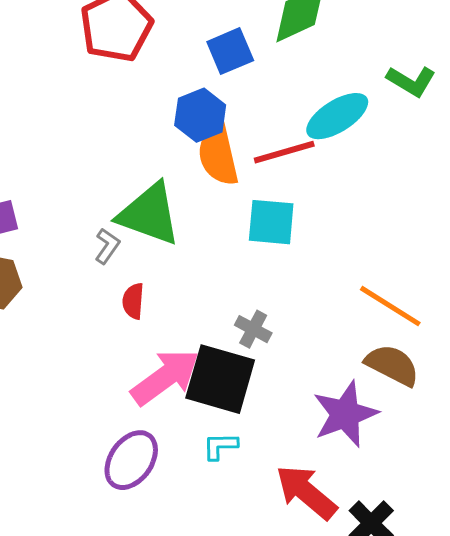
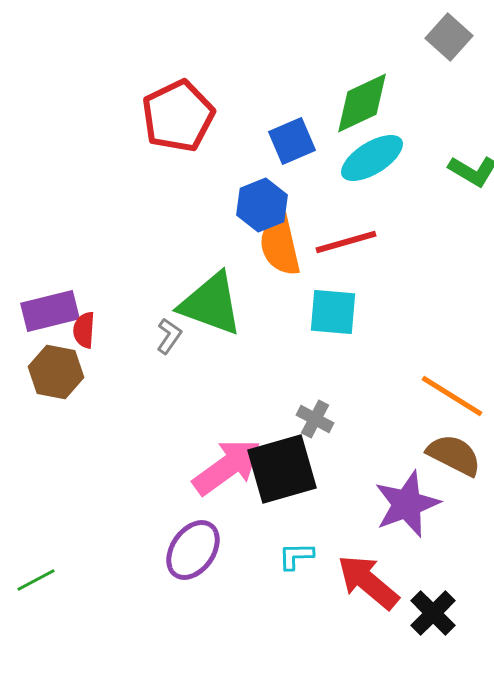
cyan ellipse: (337, 116) -> (372, 158), moved
red semicircle: (133, 301) -> (84, 330), moved
black square: (220, 379) -> (282, 469), turned -32
cyan L-shape: (220, 446) -> (296, 556), moved

